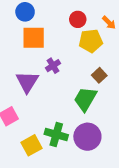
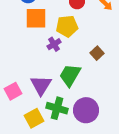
yellow pentagon: (91, 41) -> (67, 26), moved
purple triangle: (27, 82) -> (41, 85), moved
green trapezoid: (85, 99) -> (70, 75), moved

